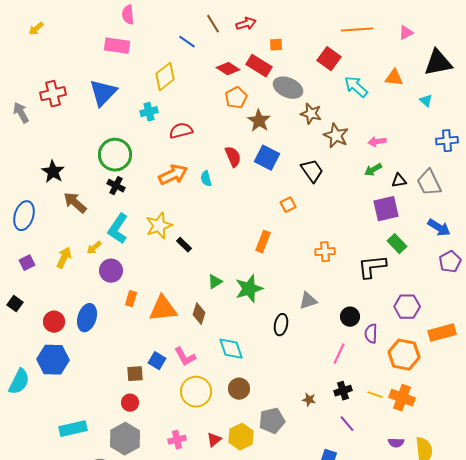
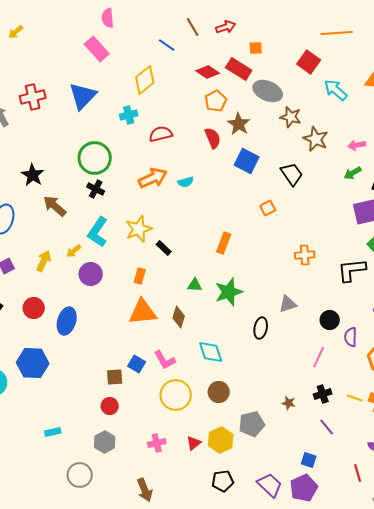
pink rectangle: (117, 46) -> (97, 49), turned 40
red semicircle: (233, 157) -> (213, 138), moved
cyan semicircle: (206, 179) -> (186, 182), turned -91
orange rectangle: (263, 242) -> (224, 243), moved
green triangle: (215, 282) -> (195, 285), turned 35
orange rectangle: (131, 299) -> (140, 276), moved
red circle: (54, 322) -> (34, 308), moved
cyan rectangle: (73, 429) -> (53, 432), size x0.6
gray hexagon: (125, 439) -> (105, 442), size x0.7

